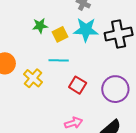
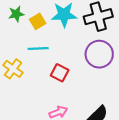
purple circle: (115, 89) -> (99, 54), moved

